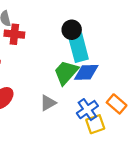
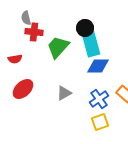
green trapezoid: (66, 72) -> (58, 47), moved
yellow square: (95, 124) -> (100, 122), moved

